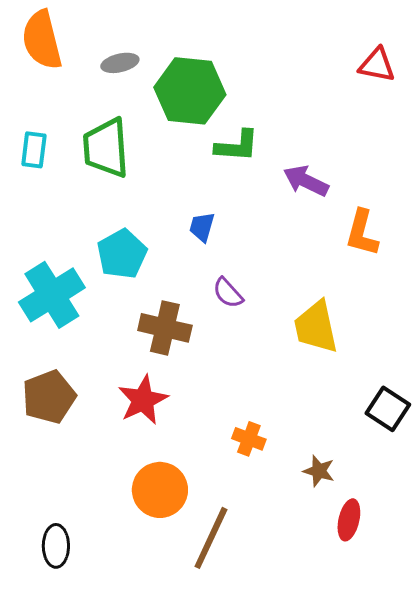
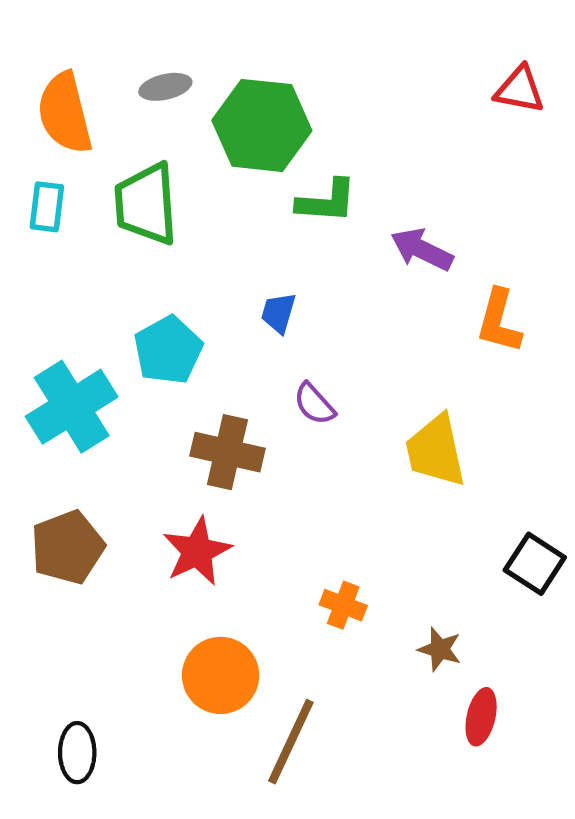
orange semicircle: (42, 40) -> (65, 113), moved

